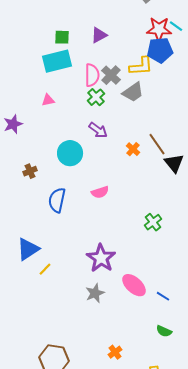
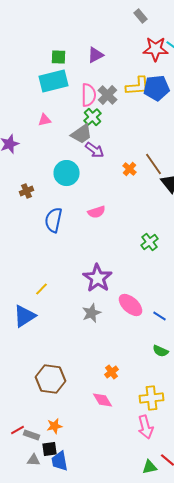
blue pentagon: (160, 50) -> (156, 88), moved
gray trapezoid: (133, 92) -> (82, 134), moved
blue triangle: (28, 249) -> (24, 316), moved

